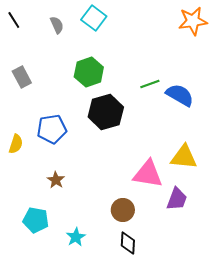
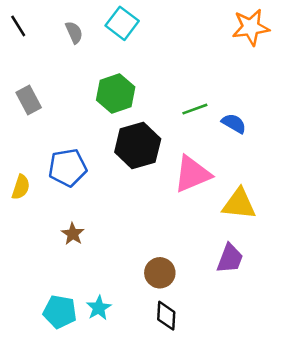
blue semicircle: (180, 95) -> (234, 123), size x0.7
pink triangle: (148, 174) -> (192, 174), moved, turned -32
cyan pentagon: (36, 220) -> (60, 312), moved

